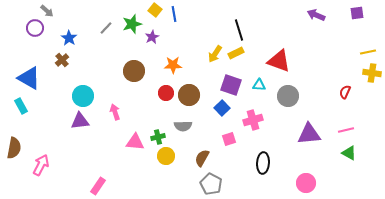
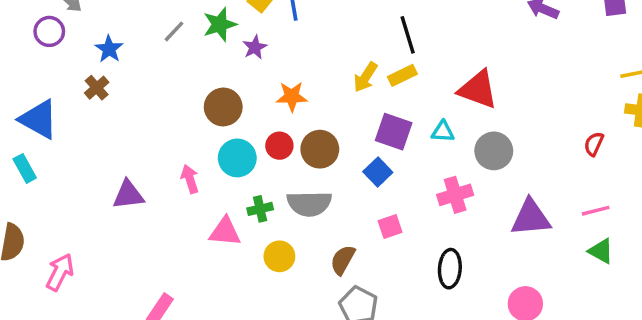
cyan circle: (83, 96) -> (237, 158), moved
pink cross: (253, 120) -> (455, 195), moved
gray semicircle: (183, 126) -> (309, 204), size x1.4
green cross: (158, 137) -> (260, 209), moved

